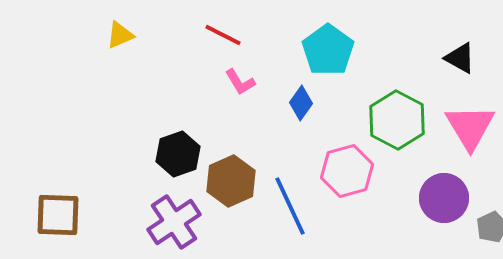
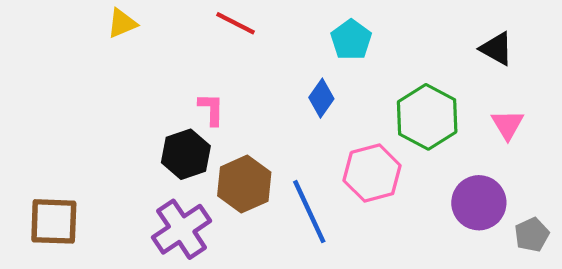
cyan pentagon: (328, 50) -> (351, 40), size x0.7
pink L-shape: (240, 82) -> (211, 109), moved, turned -148
pink triangle: (470, 127) -> (508, 125), size x0.6

